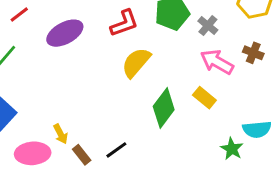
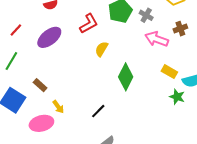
brown cross: (253, 53) -> (180, 29), turned -32
yellow semicircle: (136, 62) -> (101, 49), size x0.7
yellow rectangle: (204, 98) -> (169, 72), moved
brown rectangle: (82, 155) -> (40, 85), moved

